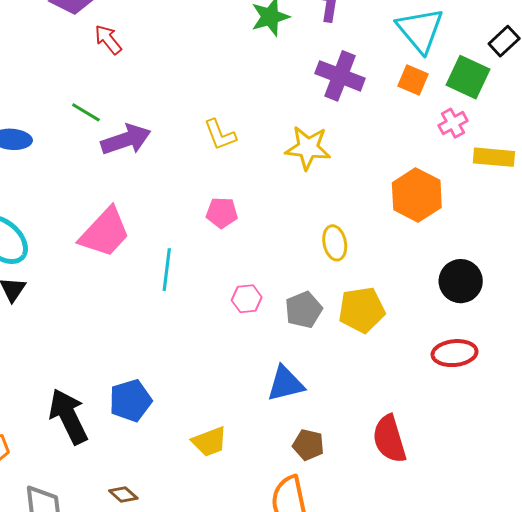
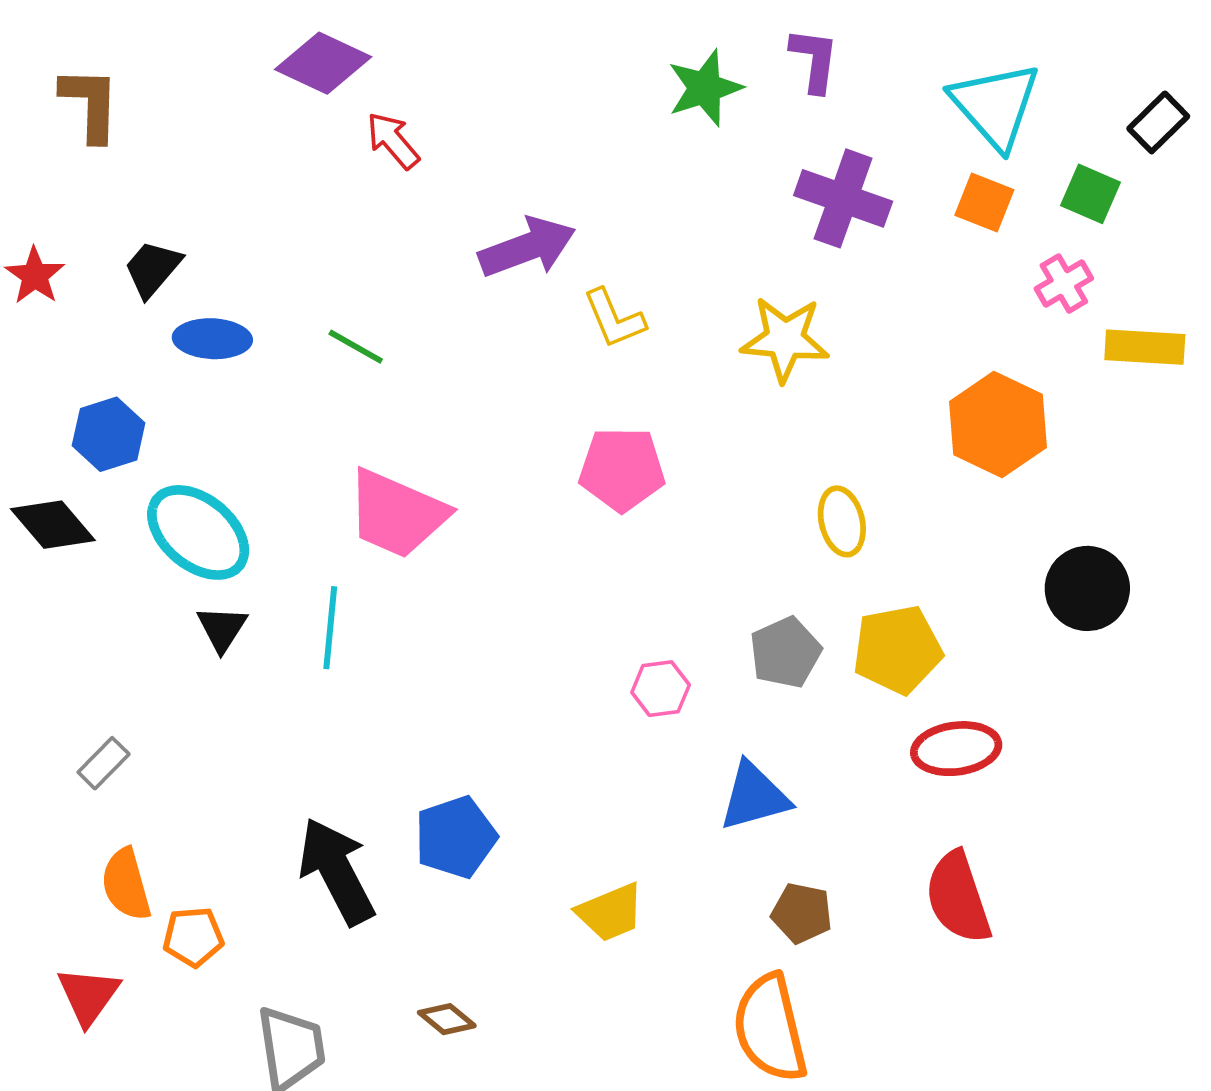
green square: (468, 77) -> (1091, 194), size x0.7
green line: (86, 112) -> (356, 347), moved
purple arrow: (126, 140) -> (527, 247), moved
pink pentagon: (222, 213) -> (622, 469), size x1.4
pink trapezoid: (105, 232) -> (397, 514), turned 72
cyan line: (167, 270) -> (330, 628), moved
pink hexagon: (247, 299) -> (661, 689), moved
red ellipse: (455, 353) -> (956, 749), moved

